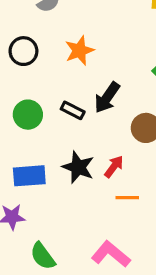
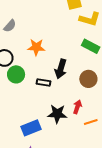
orange star: (79, 51) -> (36, 47), turned -30
green circle: (28, 115) -> (16, 74), moved

